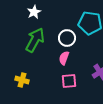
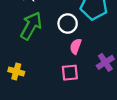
pink semicircle: (64, 58) -> (76, 46), moved

